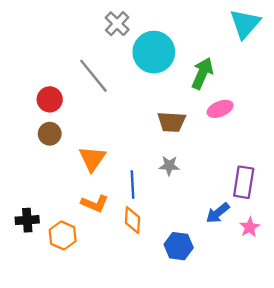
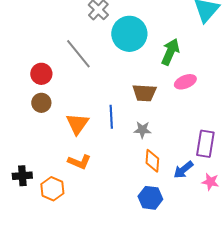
blue line: (133, 185) -> (111, 117), moved
orange diamond: (133, 220) -> (152, 161), moved
pink star: (250, 227) -> (210, 182), turned -30

